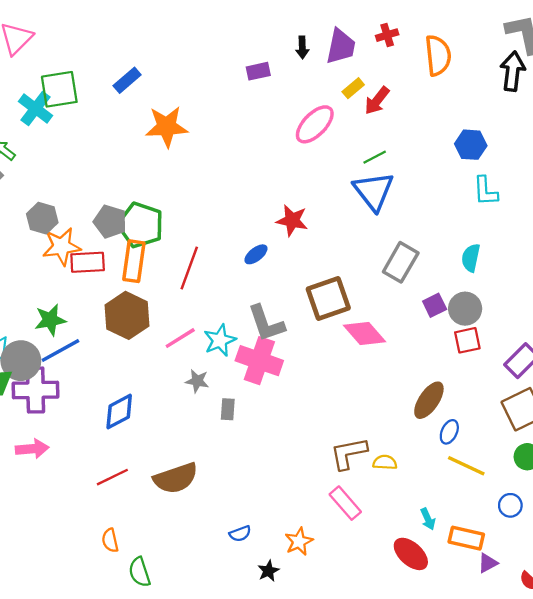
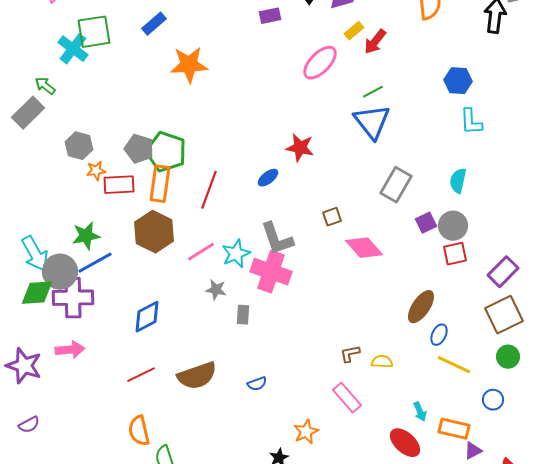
orange star: (62, 246) -> (96, 171), size x0.6
brown square: (328, 298) -> (332, 217), size x0.5
brown L-shape: (349, 453) -> (350, 354), size x0.6
blue semicircle: (240, 534) -> (257, 384), moved
orange semicircle: (110, 540) -> (139, 431), size x1.4

